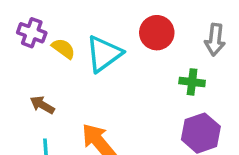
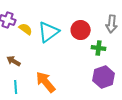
red circle: (157, 33) -> (81, 30), moved

